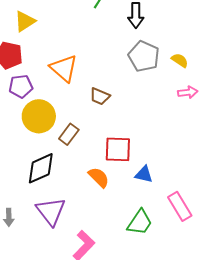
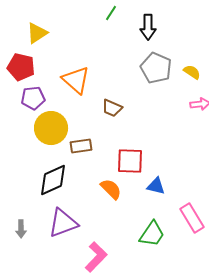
brown rectangle: (69, 134) -> (81, 146), turned 45
purple triangle: (51, 211) -> (63, 223), turned 48

